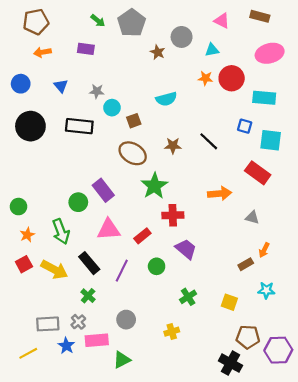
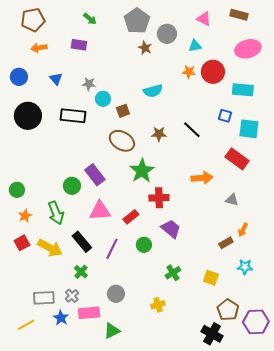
gray pentagon: (132, 23) -> (137, 21), moved
brown pentagon: (248, 337) -> (228, 310), turned 30

